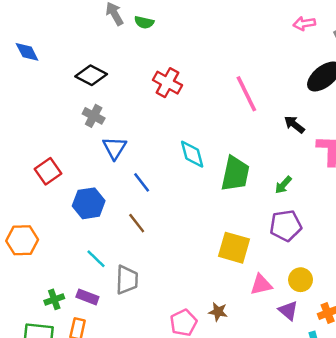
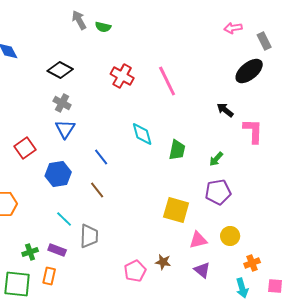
pink line: (246, 94) -> (167, 81), moved
blue triangle: (115, 148) -> (65, 129), moved
green trapezoid: (235, 174) -> (177, 150), size x0.7
purple triangle: (288, 310) -> (202, 270), moved

